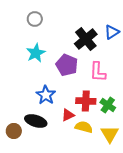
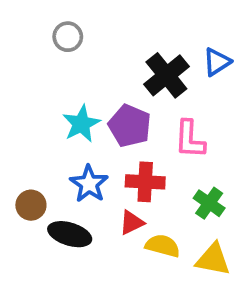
cyan star: (36, 53) -> (81, 124), moved
red cross: (86, 101) -> (145, 182), moved
brown circle: (14, 131) -> (31, 205), moved
yellow triangle: (110, 134) -> (213, 259), turned -48

